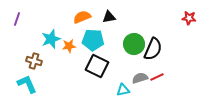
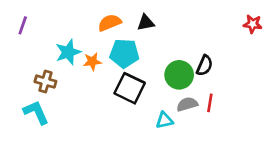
green circle: (134, 44) -> (179, 75), moved
black semicircle: (153, 49) -> (205, 65), size x0.7
red line: (157, 77) -> (210, 103), turned -56

